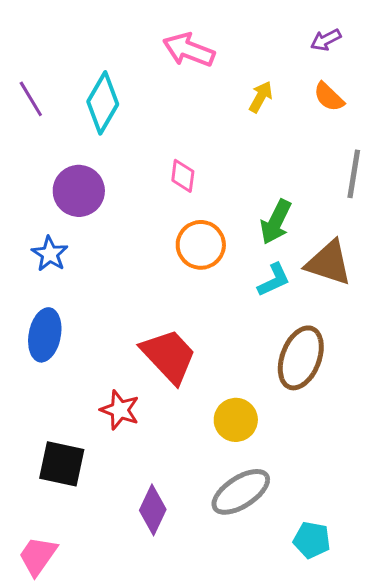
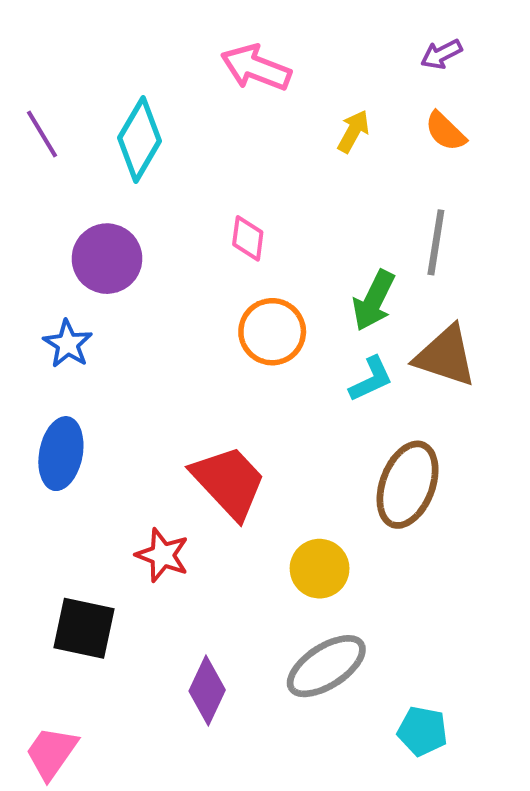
gray line: (354, 174) -> (436, 242), moved

